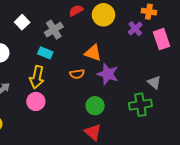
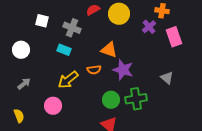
white square: (22, 22) -> (42, 21), turned -32
gray cross: (54, 30) -> (72, 28), turned -36
yellow arrow: (37, 77) -> (68, 80), moved, turned 40
pink circle: (36, 101) -> (53, 106), moved
green cross: (140, 105) -> (136, 99), moved

